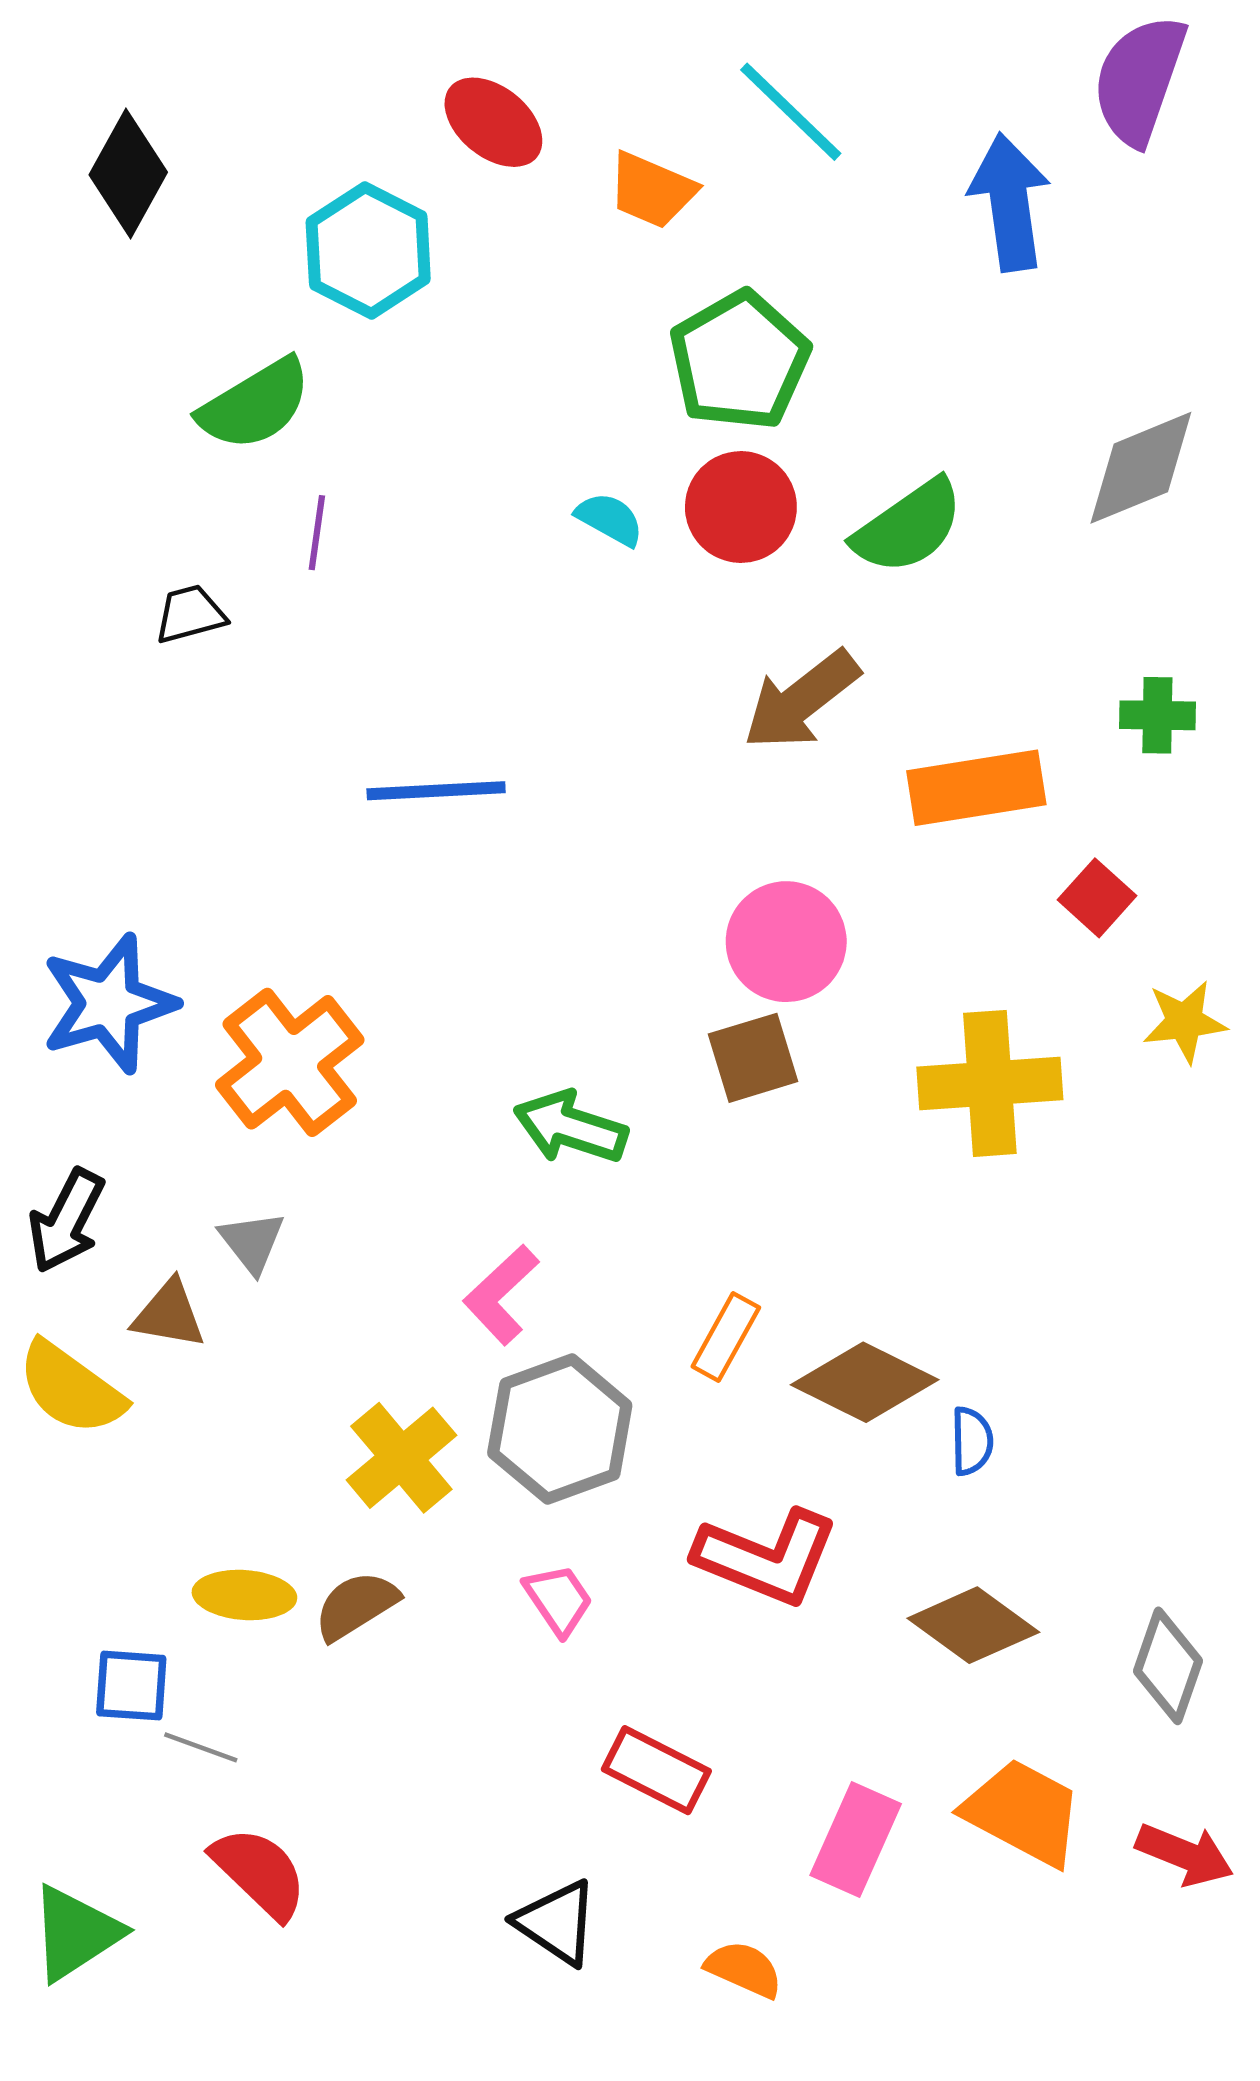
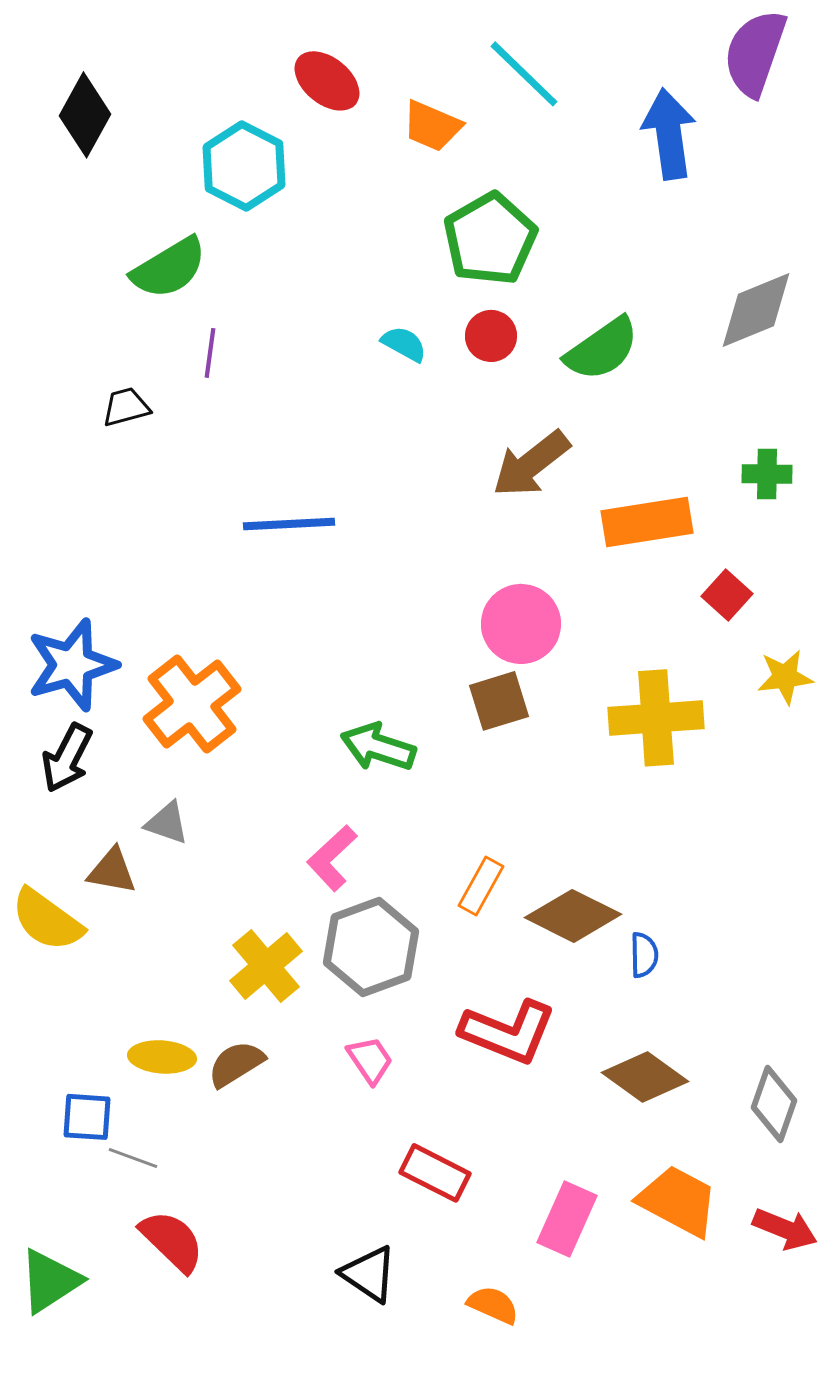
red circle: (741, 507) -> (491, 336), size x0.7
black arrow: (66, 1221) -> (67, 758), moved
gray triangle: (252, 1242) -> (167, 823), turned -33

